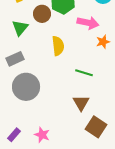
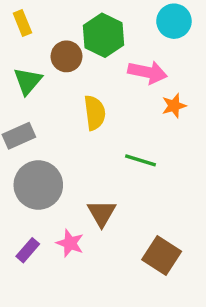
brown triangle: (81, 103) -> (102, 213), moved
purple rectangle: (14, 135) -> (28, 250), moved
pink star: (42, 135) -> (70, 243), moved

